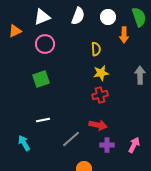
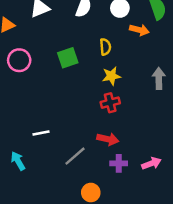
orange arrow: (124, 35) -> (139, 30), turned -77
pink circle: (45, 44) -> (19, 60), moved
green square: (41, 79) -> (68, 58), moved
pink arrow: (134, 145) -> (151, 163), turned 42

